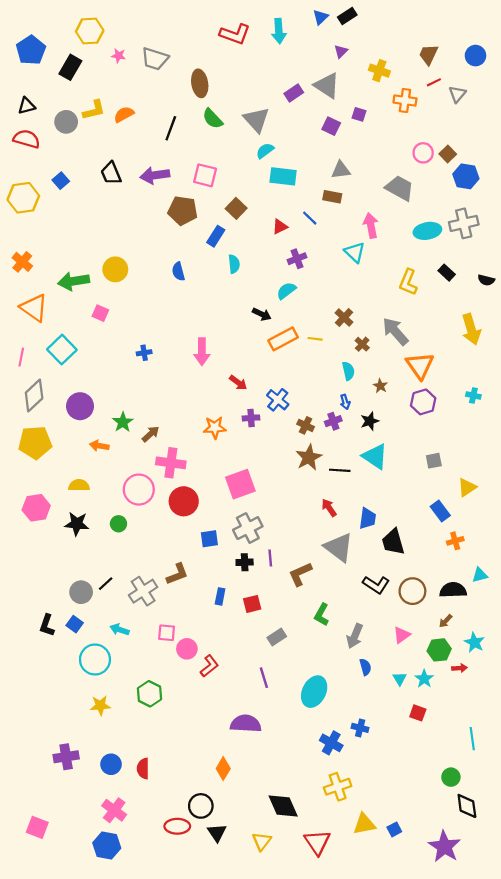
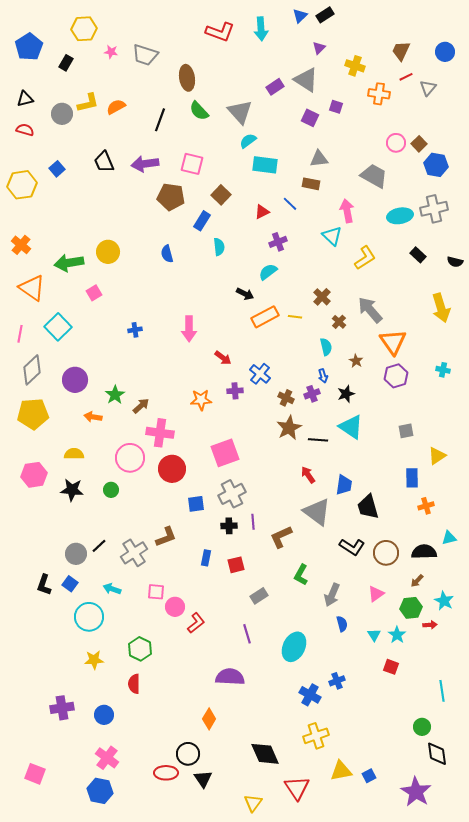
black rectangle: (70, 67) -> (66, 63), size x0.7
red semicircle: (27, 139) -> (25, 130), size x0.7
yellow L-shape: (408, 282) -> (365, 258), moved, turned -145
pink square: (100, 313) -> (94, 293), turned 35
blue rectangle: (440, 511) -> (412, 478), turned 36
blue cross: (360, 728) -> (337, 681), turned -35
red semicircle: (143, 769) -> (134, 684), moved
yellow triangle: (262, 841) -> (253, 803), moved

